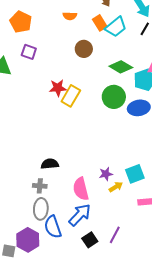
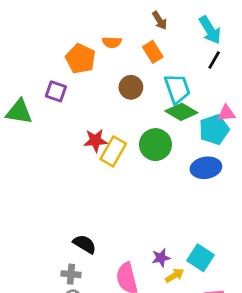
orange pentagon: (21, 22) -> (80, 59), moved
cyan trapezoid: (116, 27) -> (177, 89), moved, turned -70
green circle: (114, 97) -> (155, 145), moved
black semicircle: (50, 164) -> (85, 244), turned 36
cyan square: (135, 174) -> (200, 258), turned -36

